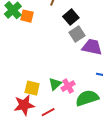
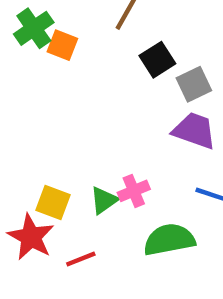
gray square: (77, 34) -> (194, 84), moved
pink cross: (68, 86) -> (134, 191), moved
red star: (24, 105) -> (31, 237), turned 30

